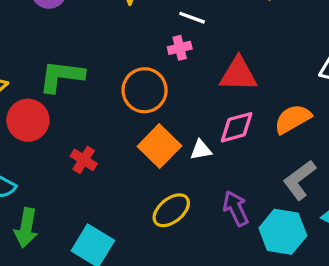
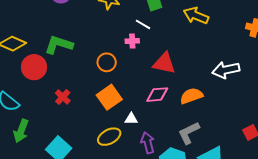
orange circle: (145, 90) -> (107, 62), size x0.7
white triangle: (201, 150) -> (131, 119), moved

